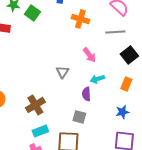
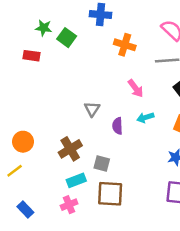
gray triangle: (62, 72) -> (92, 109), moved
purple semicircle: (86, 94) -> (117, 126), moved
gray square: (79, 117) -> (102, 163), moved

